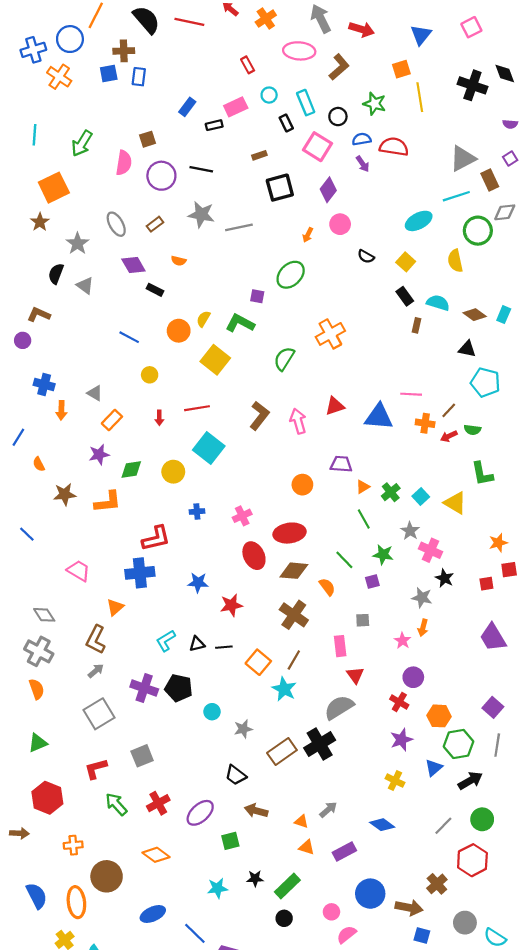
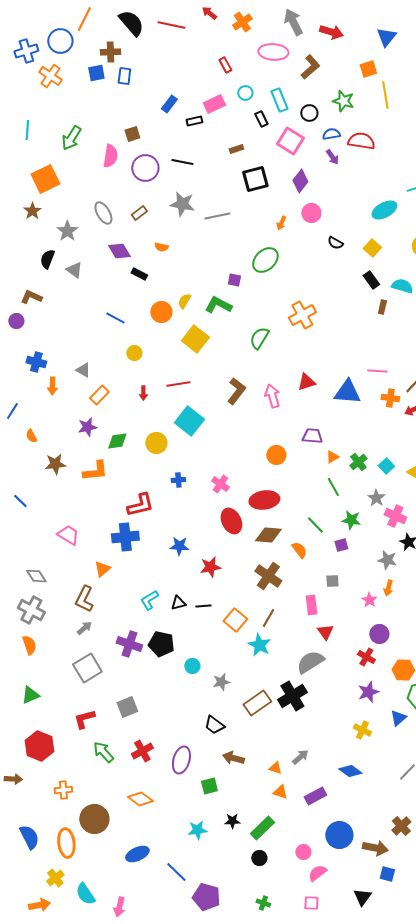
pink cross: (242, 516) -> (220, 484), turned -30
purple ellipse: (200, 813) -> (181, 760), turned -32

